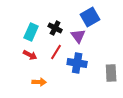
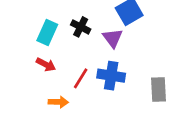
red line: (56, 52) -> (81, 78), moved

